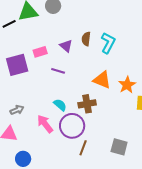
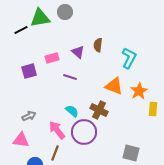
cyan L-shape: (108, 43) -> (129, 58), moved
purple square: (17, 65) -> (29, 71), size x0.7
brown cross: (87, 104) -> (99, 110), turned 36
brown line: (83, 148) -> (55, 153), moved

